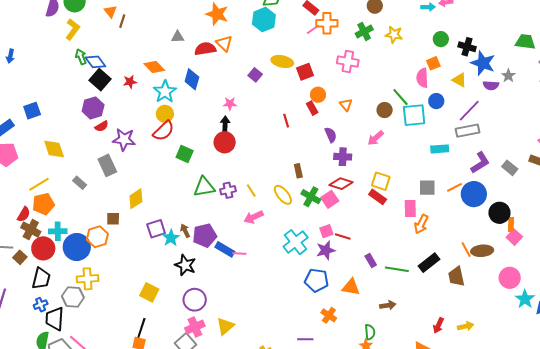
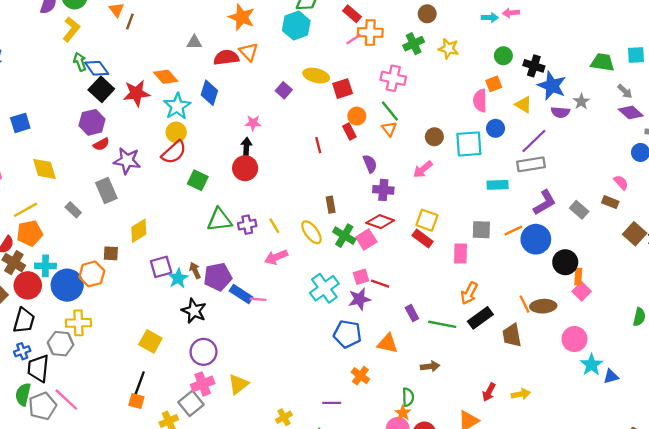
red star: (130, 82) -> (136, 93), size x1.6
green line: (400, 97) -> (390, 111), moved
orange arrow: (421, 224) -> (469, 293), moved

